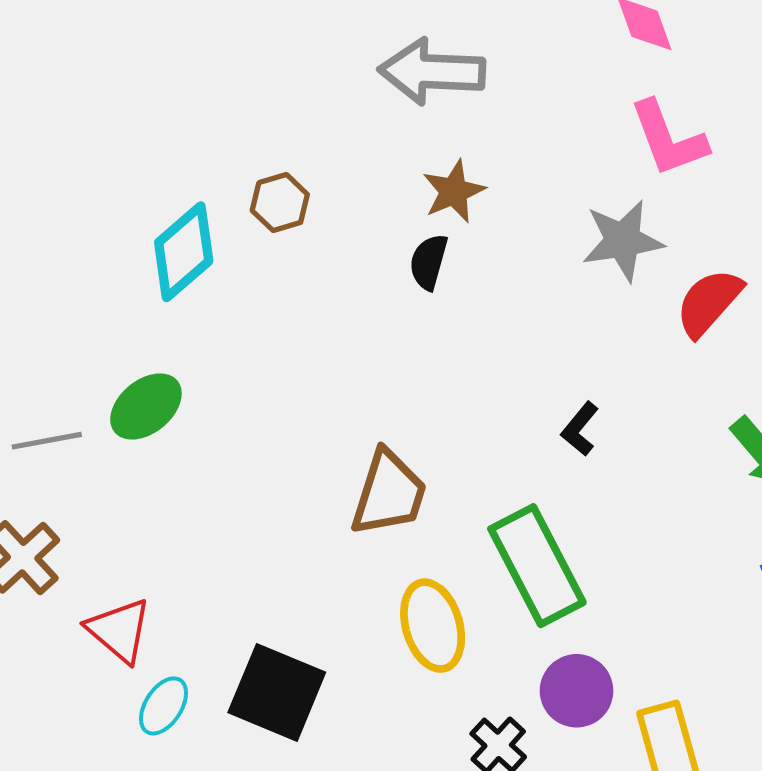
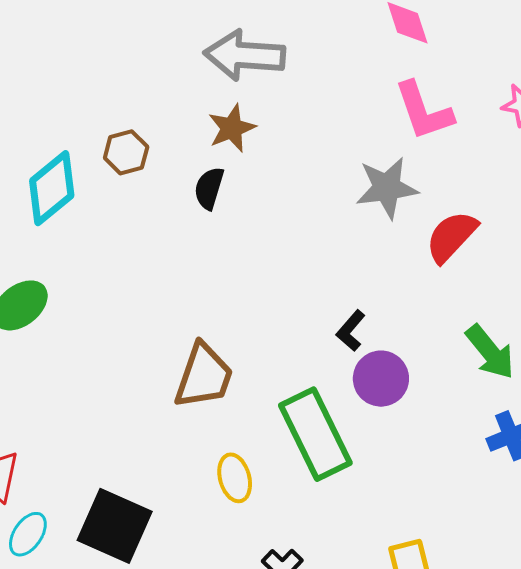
brown star: (454, 191) -> (232, 128), moved
black semicircle: (429, 262) -> (209, 188), moved
yellow ellipse: (433, 626) -> (235, 478), size x0.7
purple circle: (577, 691) -> (381, 379), moved

